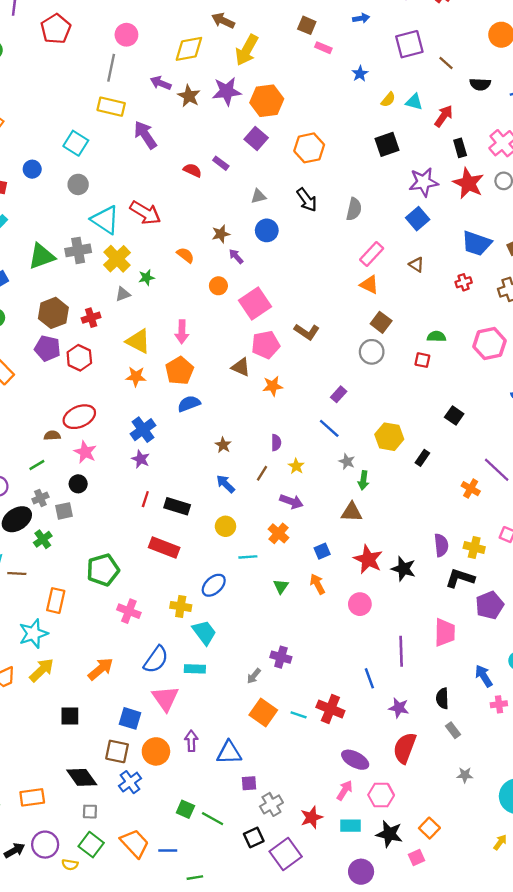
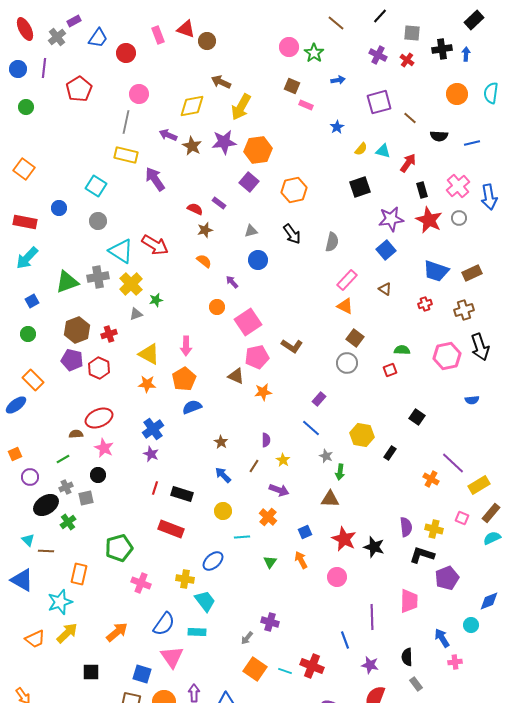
brown star: (221, 234) -> (205, 230), moved
orange semicircle: (185, 255) -> (204, 261), moved
red square: (422, 360) -> (390, 370), turned -32

